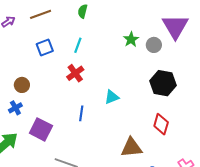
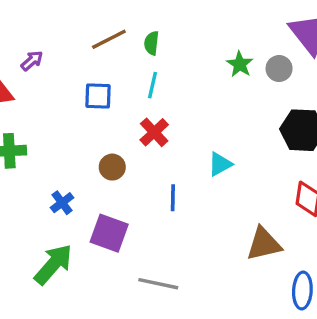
green semicircle: (83, 11) -> (152, 43), moved
brown line: (41, 14) -> (109, 39), moved
blue square: (45, 47) -> (98, 96), turned 30
brown circle: (22, 85) -> (112, 167), moved

